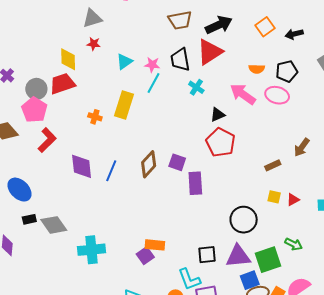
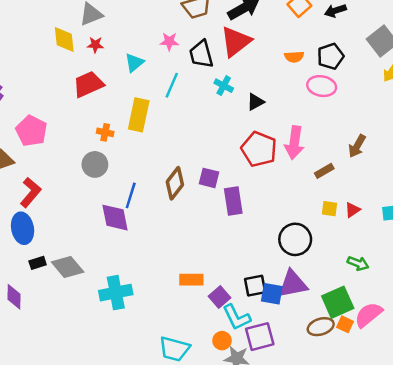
yellow diamond: (68, 59) -> (64, 39), moved
pink star: (152, 65) -> (169, 42), moved
red trapezoid: (62, 84) -> (88, 84), moved
gray circle: (36, 89) -> (95, 164), moved
pink arrow: (243, 94) -> (294, 143), moved, turned -112
black triangle: (218, 115) -> (255, 102), moved
red L-shape: (47, 140) -> (31, 192), moved
purple diamond: (82, 166) -> (115, 218), moved
blue ellipse: (20, 190) -> (23, 228), turned 40
purple square: (145, 256) -> (220, 297), moved
green square: (268, 260) -> (338, 302), moved
blue square: (250, 280) -> (272, 294), moved, turned 36

